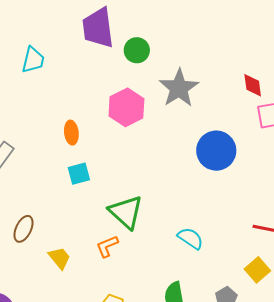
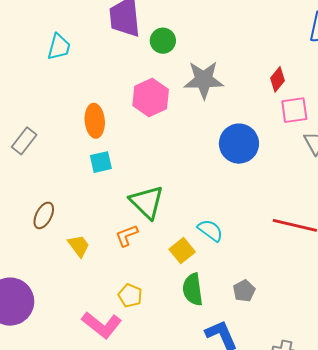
red diamond: (253, 85) -> (278, 79), turned 45
gray star: (179, 88) -> (204, 80), turned 30
orange ellipse: (71, 133) -> (95, 121), size x1.4
yellow square: (257, 270) -> (182, 251), moved

